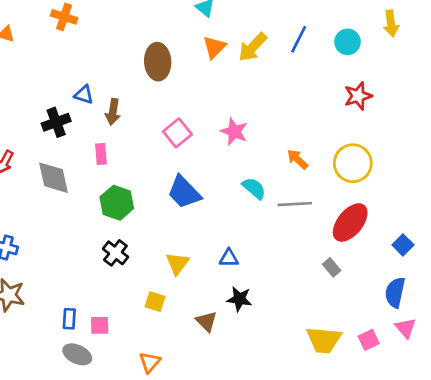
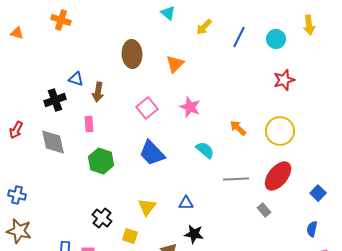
orange triangle: (214, 47) -> (175, 64), moved
yellow arrow: (253, 47) -> (204, 27), moved, size x0.7
gray line: (295, 204) -> (236, 179), moved
black cross: (115, 253) -> (102, 218), moved
blue semicircle: (395, 292) -> (312, 229), size x0.7

